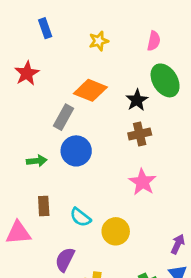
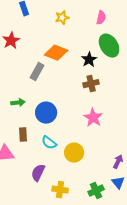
blue circle: (76, 151) -> (46, 113), moved

